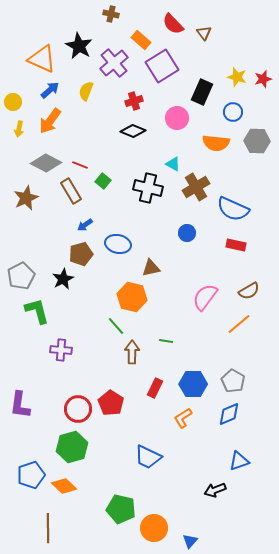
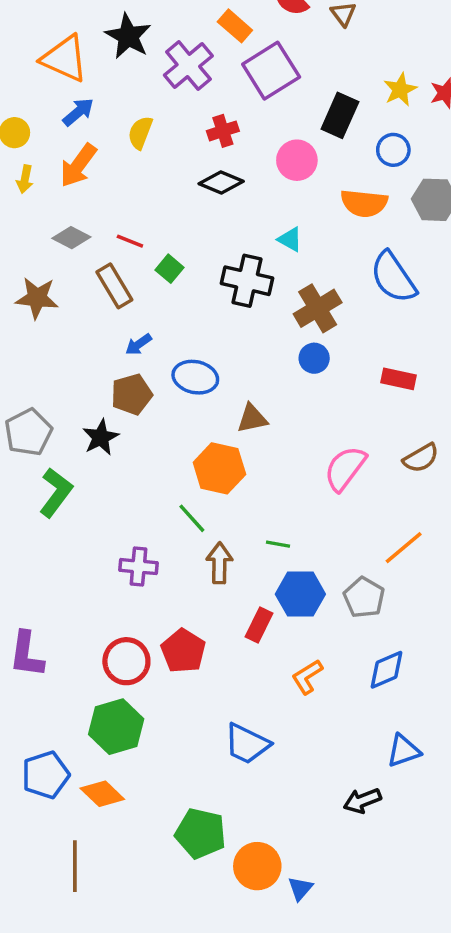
yellow star: (237, 77) -> (400, 90), turned 30
yellow semicircle: (86, 91) -> (140, 133), moved
gray diamond: (46, 163) -> (71, 238), size x0.7
brown cross: (196, 187) -> (318, 308), moved
brown star: (26, 198) -> (37, 298), turned 30
blue semicircle: (233, 209) -> (393, 277), moved, turned 32
green L-shape: (37, 311) -> (56, 492), turned 52
orange line: (239, 324) -> (404, 548), moved
purple cross: (61, 350) -> (139, 567), moved
gray pentagon: (233, 381) -> (364, 598), moved
blue hexagon: (193, 384) -> (300, 594), moved
blue triangle: (190, 541) -> (300, 888), moved

